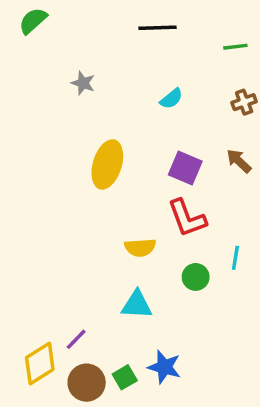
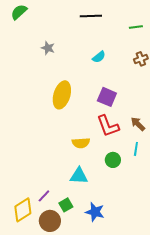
brown arrow: (239, 161) -> (138, 124), moved
green square: (125, 377) -> (66, 205), moved

